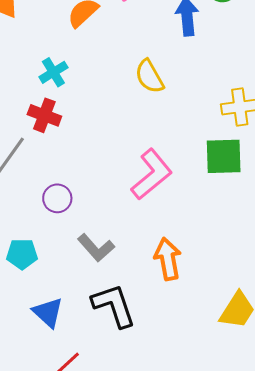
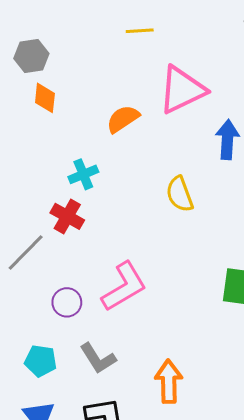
pink L-shape: (152, 174) -> (124, 287), moved
cyan pentagon: (22, 254) -> (41, 361), moved

